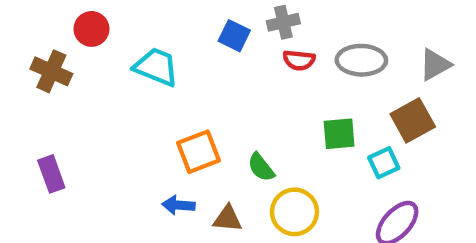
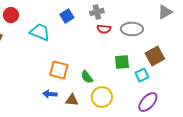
blue square: (234, 36) -> (67, 16), moved, turned 32
gray triangle: (435, 65) -> (165, 12), moved
orange square: (199, 152) -> (59, 70), turned 36

